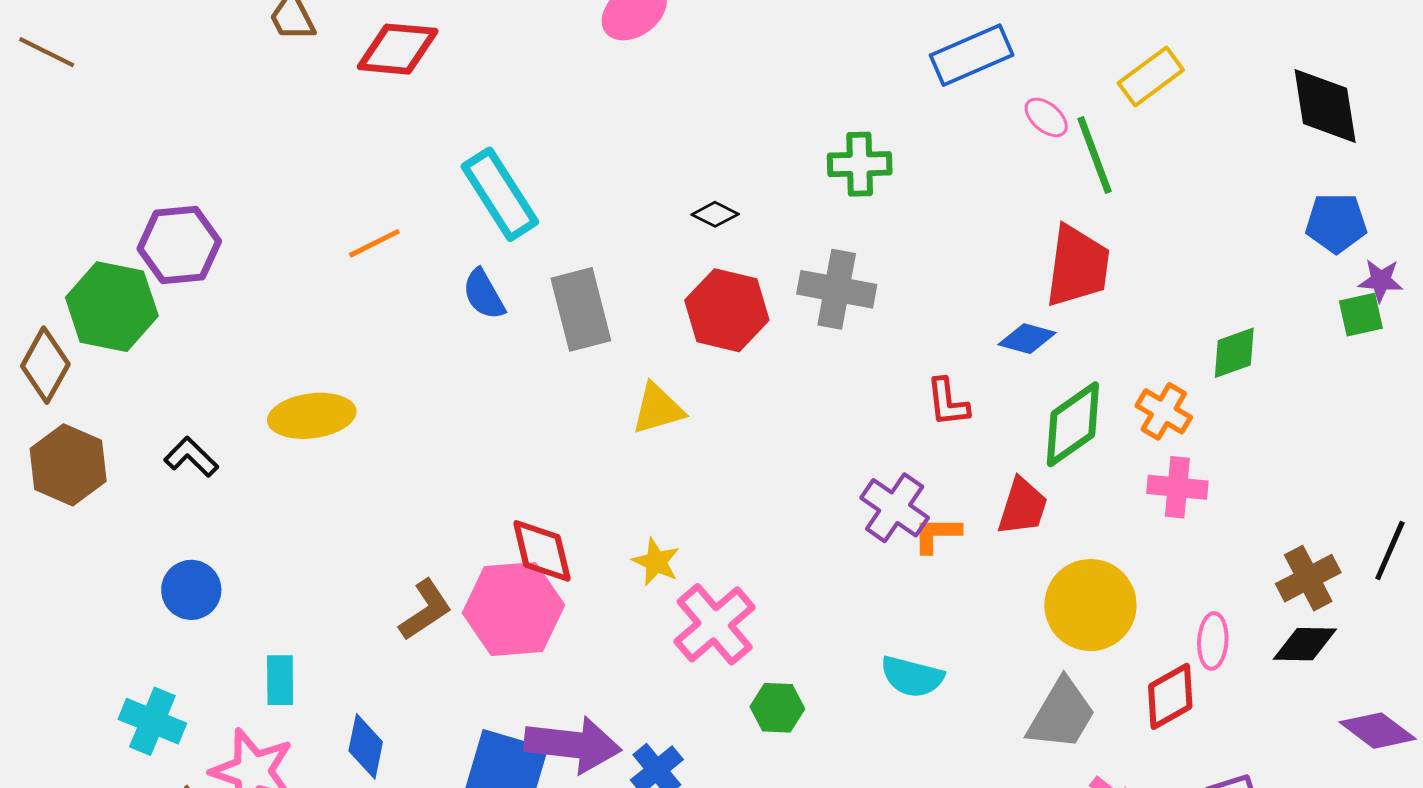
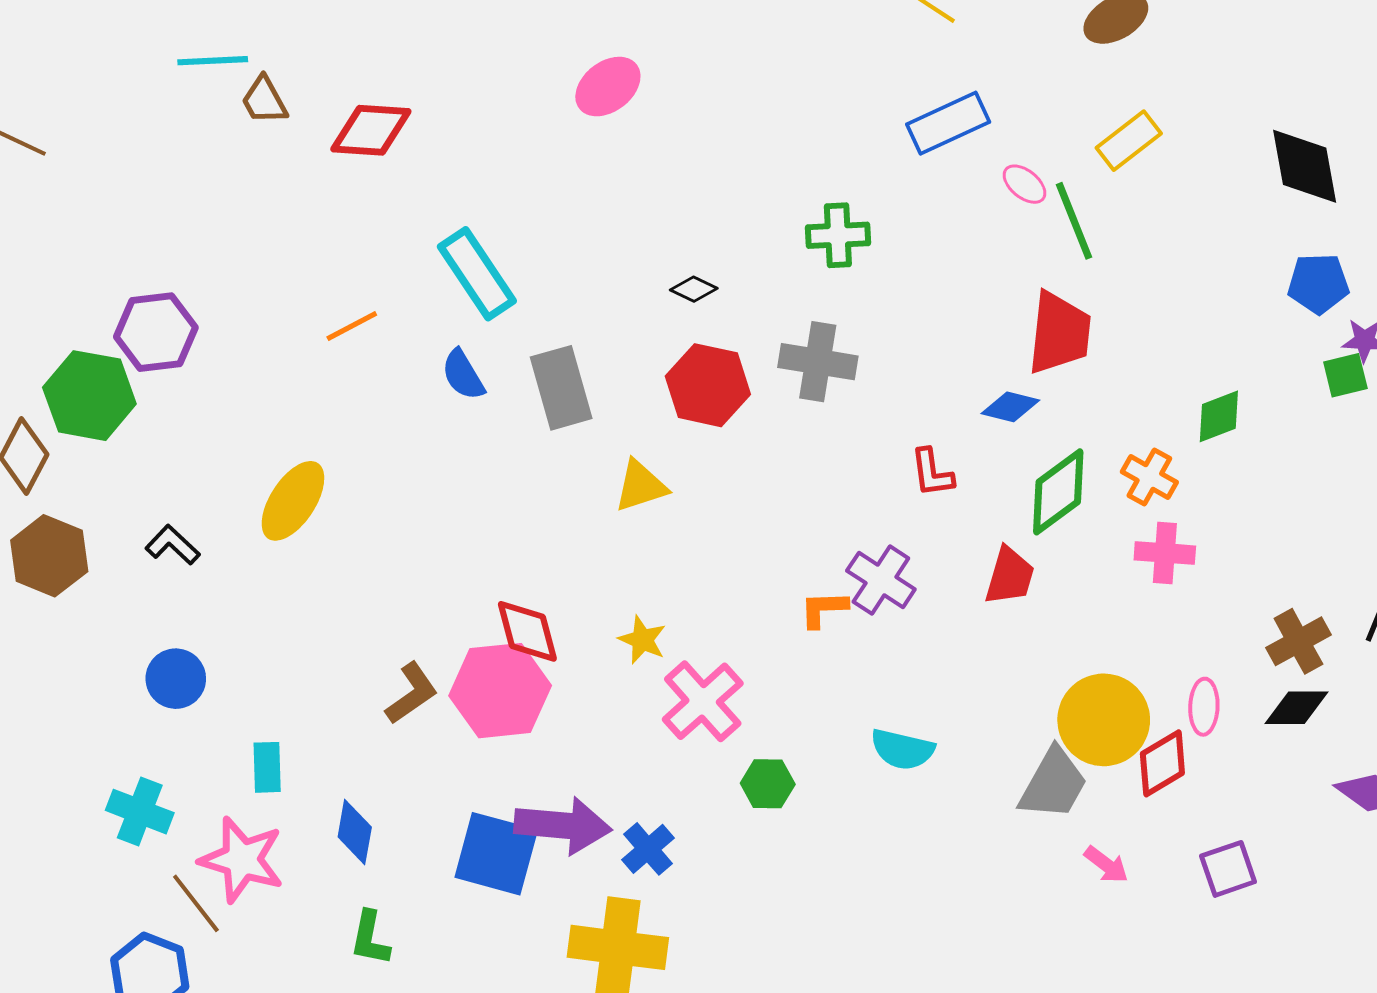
yellow ellipse: (312, 416) -> (293, 501), turned -48
orange L-shape: (937, 534) -> (824, 609), moved
yellow circle: (1090, 605) -> (1104, 720), moved

